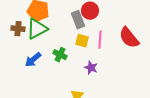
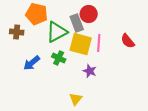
green triangle: (37, 29) -> (57, 32), moved
red semicircle: (129, 38) -> (128, 41), size x0.7
yellow square: (82, 41) -> (81, 44), size x1.6

